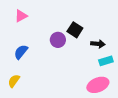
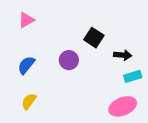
purple circle: (58, 40) -> (69, 60), moved
yellow semicircle: (14, 81) -> (29, 101), moved

